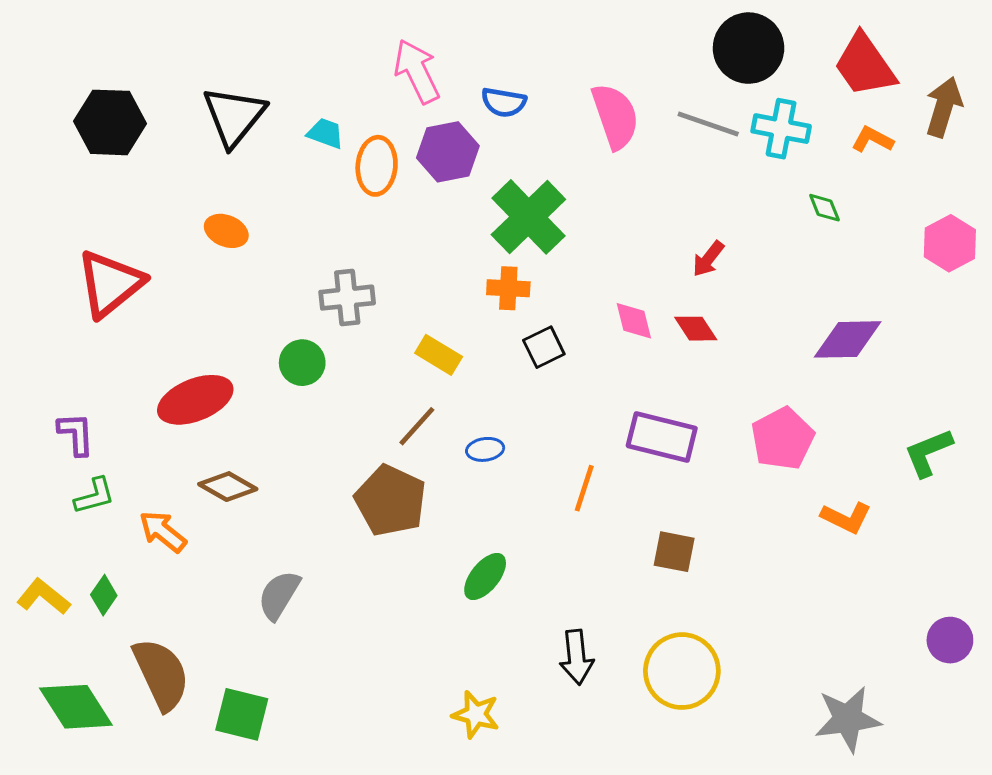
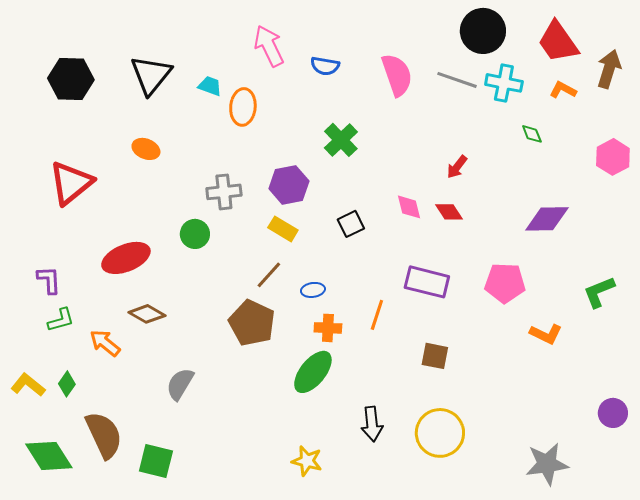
purple hexagon: (448, 152) -> (289, 185), moved
green cross: (528, 217) -> (341, 140), size x0.7
orange cross: (508, 288) -> (328, 328), moved
pink pentagon: (783, 439) -> (505, 283), turned 30
green ellipse: (485, 576) -> (313, 372), size x1.4

